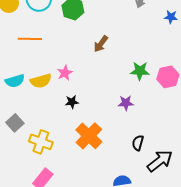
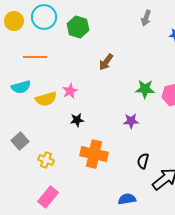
cyan semicircle: (15, 81) -> (21, 87), moved
orange cross: (89, 136) -> (94, 154), turned -32
yellow cross: (41, 142) -> (46, 160), size x0.7

